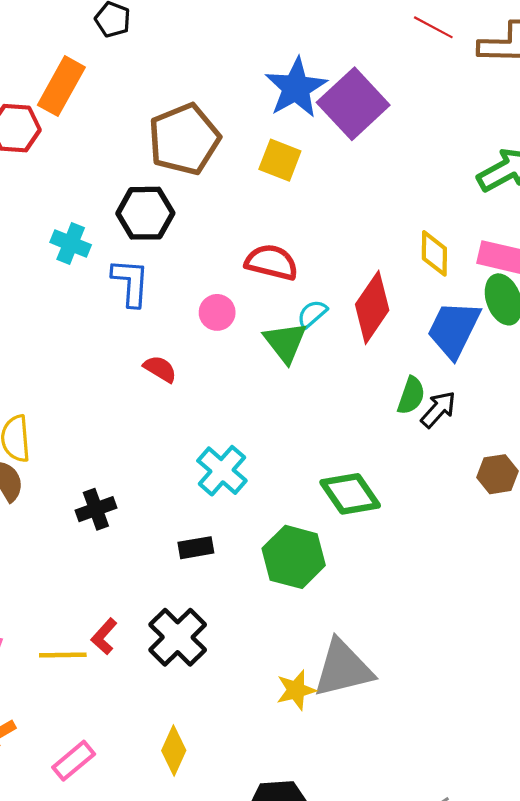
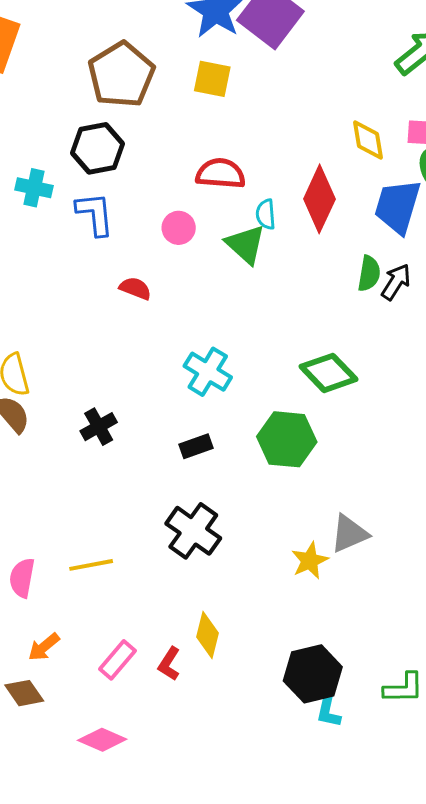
cyan semicircle: (312, 314) -> (266, 214), turned -44
red L-shape: (104, 636) -> (169, 664), moved
gray triangle: (343, 669) -> (349, 534), size x0.7

